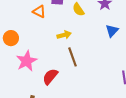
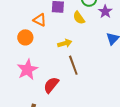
orange circle: (11, 38) -> (25, 37), moved

